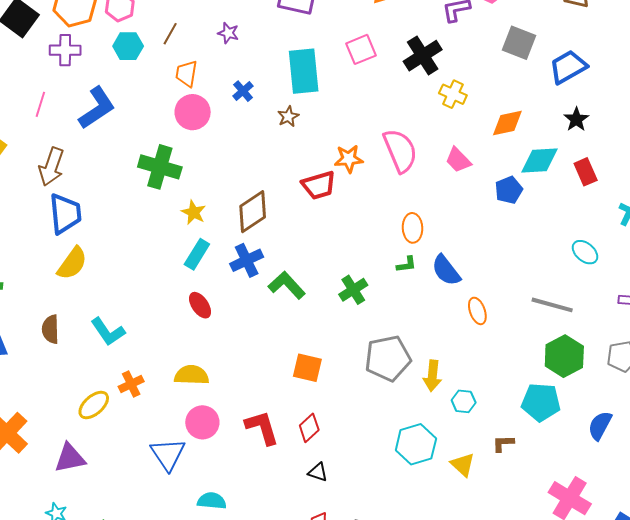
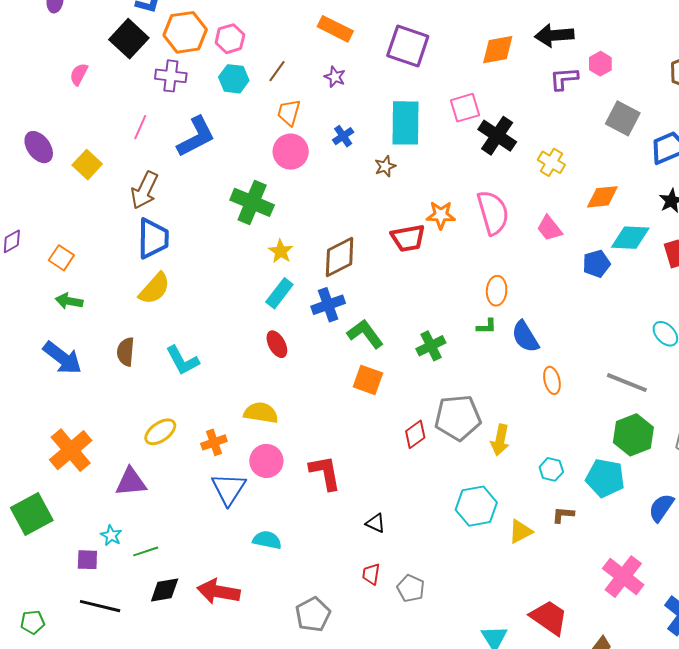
black cross: (423, 56) -> (497, 136), moved, turned -30
orange square: (307, 368) -> (368, 380), moved
orange cross: (131, 384) -> (214, 442), moved
cyan hexagon: (464, 401) -> (551, 469), moved
red diamond: (309, 428) -> (415, 434), moved
yellow triangle: (463, 465) -> (520, 532), turned 44

